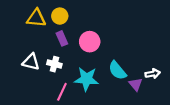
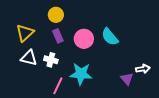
yellow triangle: (36, 18) -> (25, 33), moved, turned -48
cyan semicircle: (117, 70) -> (110, 37), moved

